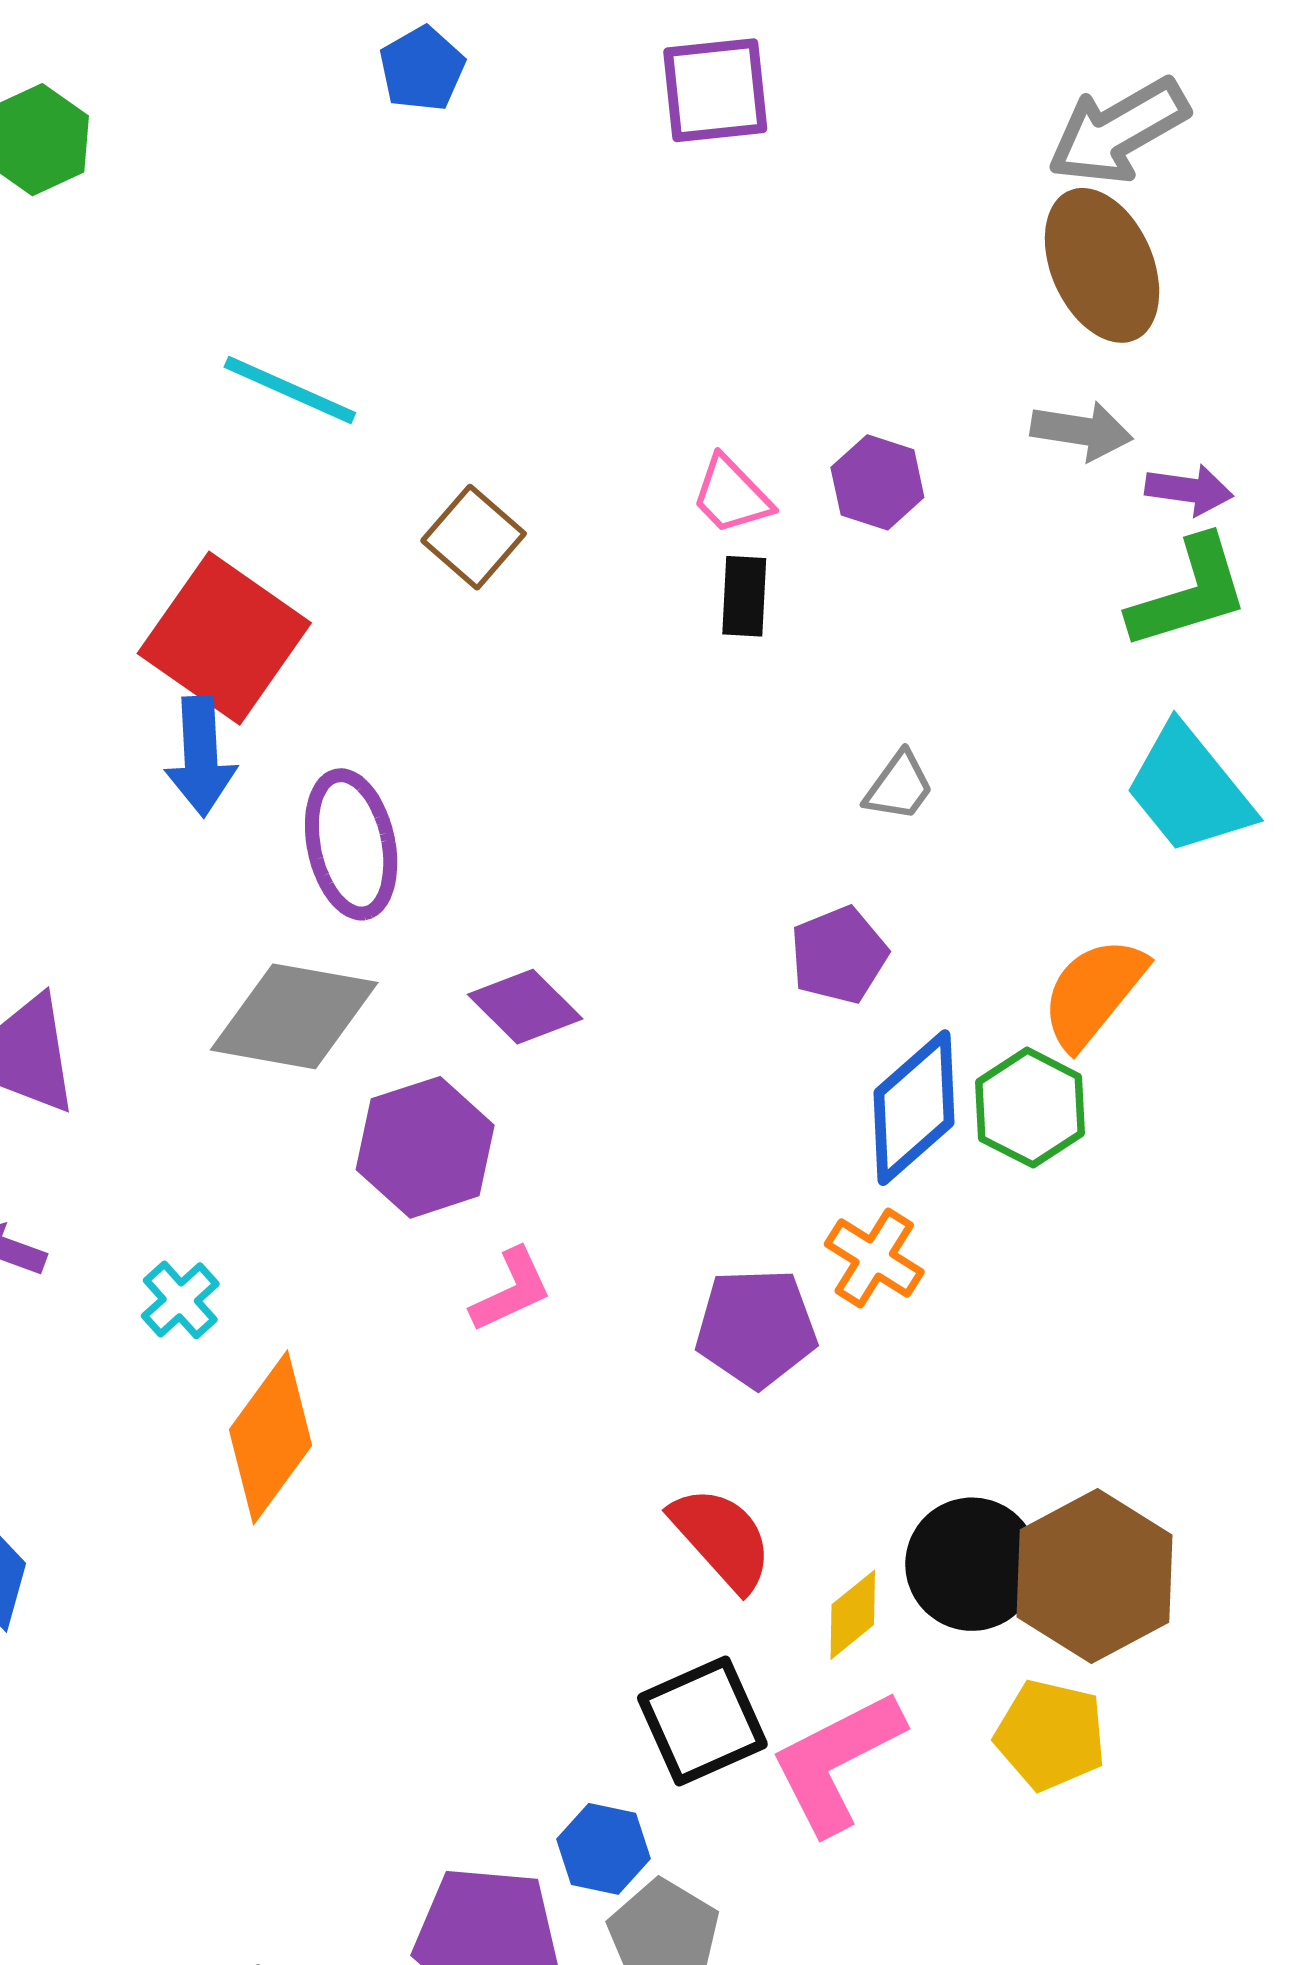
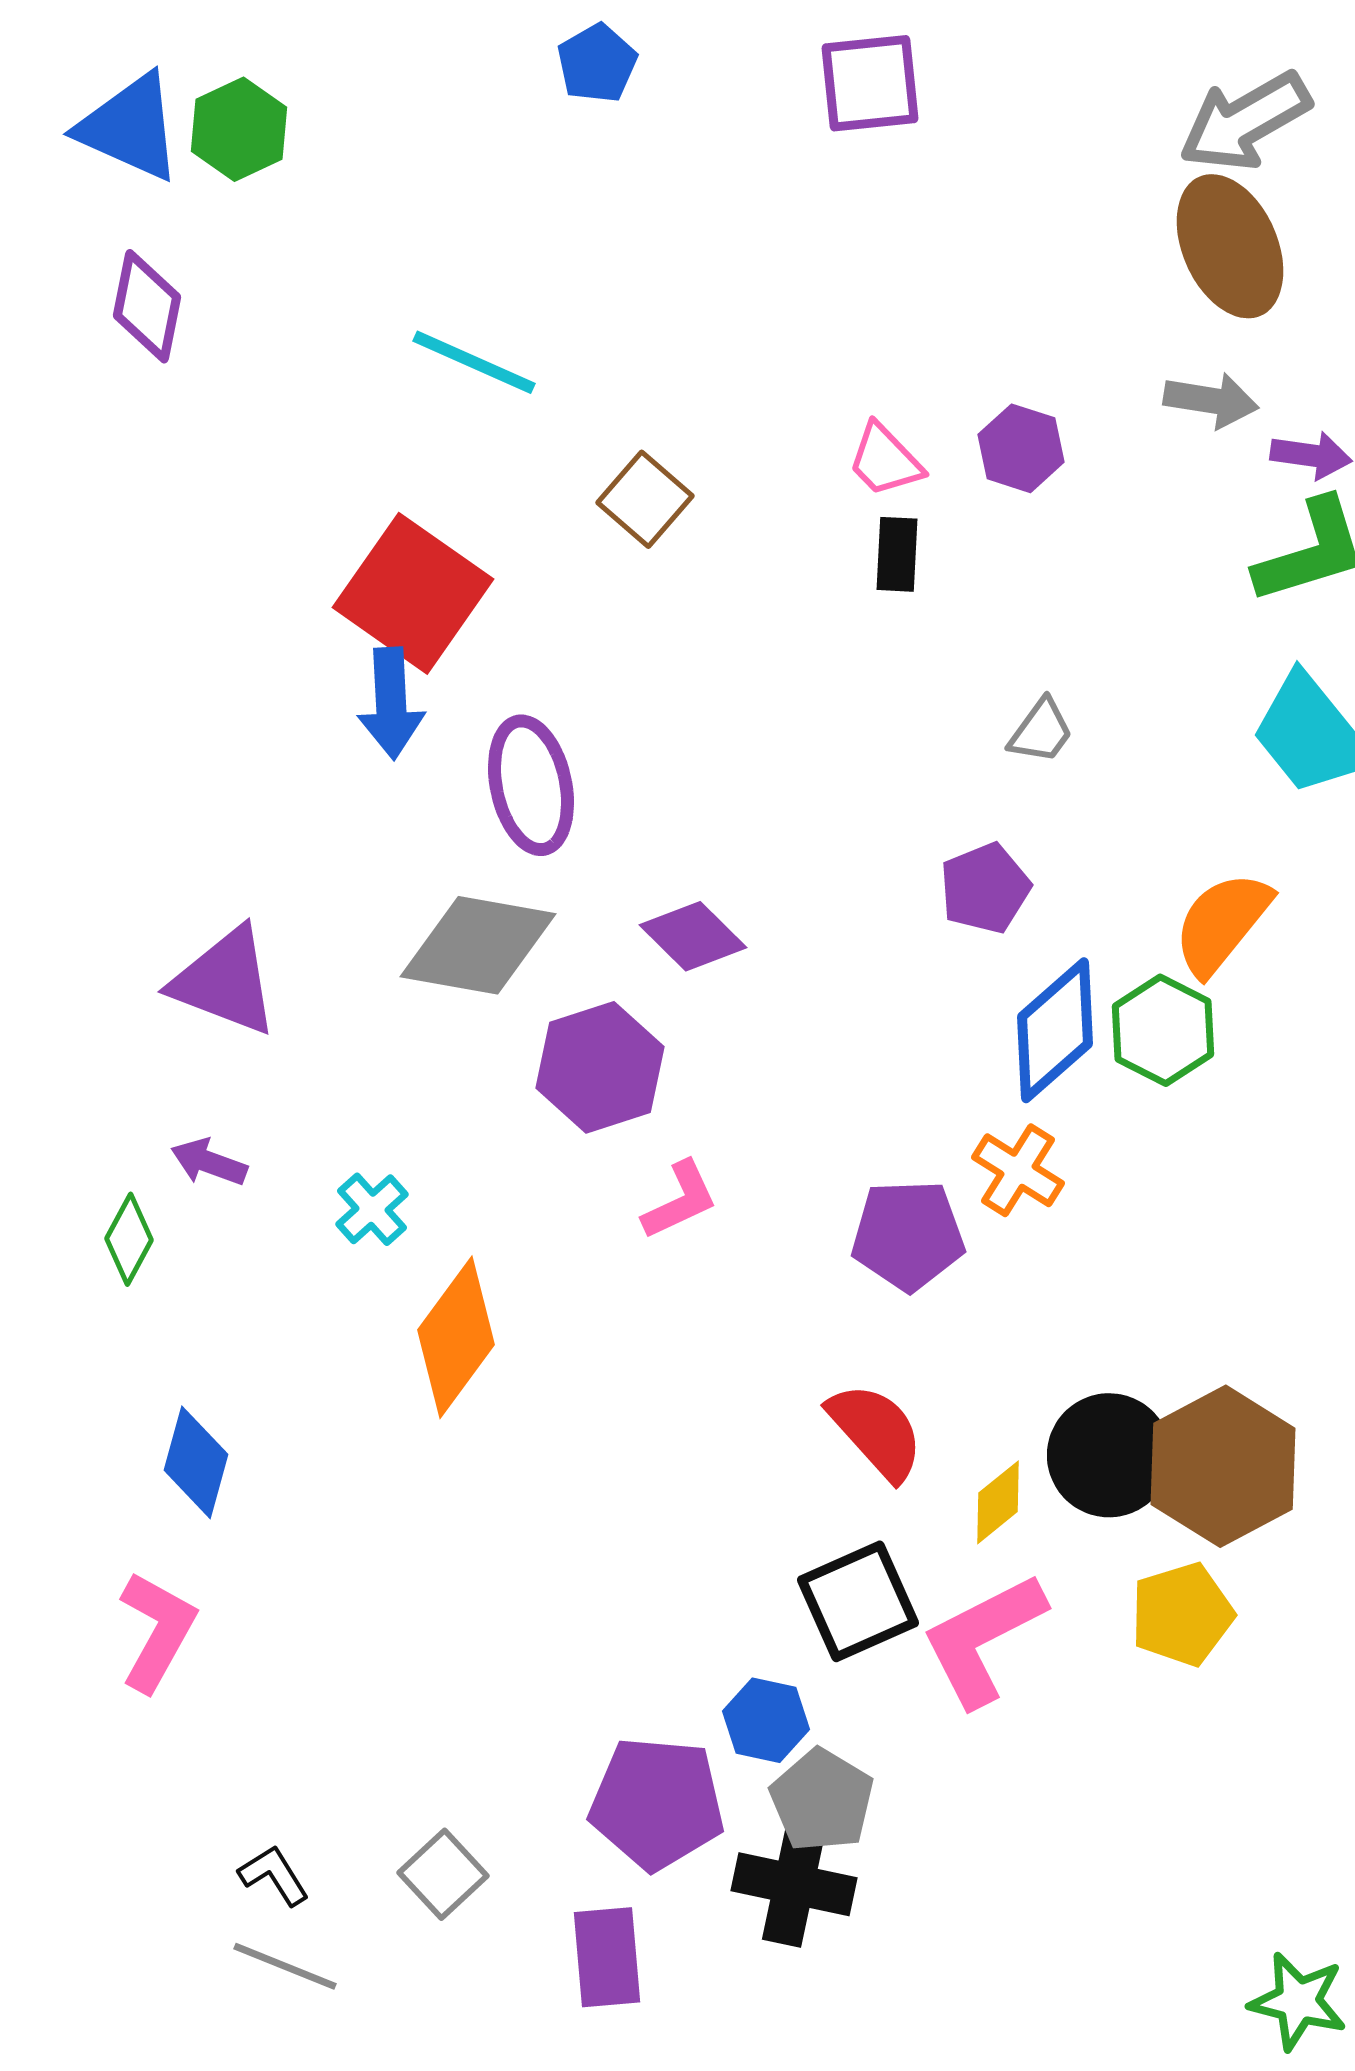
yellow pentagon: (1050, 1735) -> (1182, 1614), turned -30

